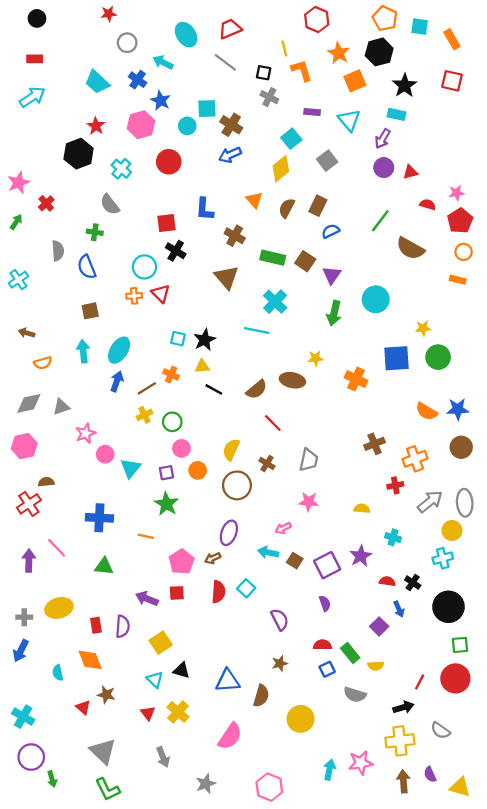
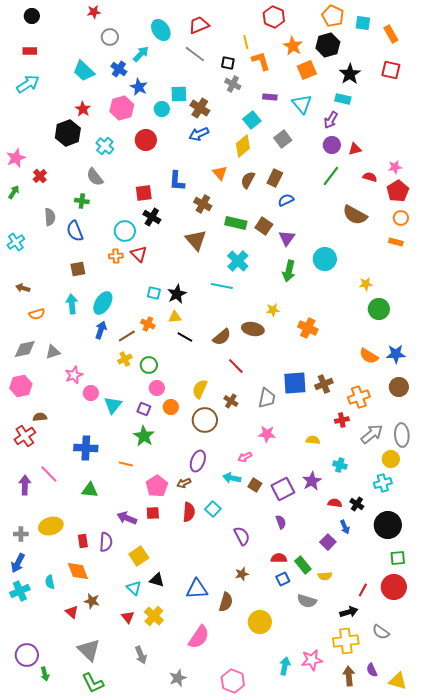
cyan arrow: (163, 62) -> (141, 54), turned 108
green line: (380, 221) -> (331, 176), moved
blue square: (396, 358) -> (295, 383), moved
purple square: (166, 473) -> (144, 409), turned 32
cyan cross: (23, 717) -> (20, 591), moved, turned 36

